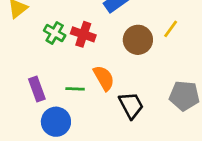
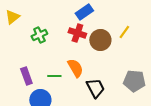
green cross: (55, 33) -> (39, 35), turned 35
red cross: (83, 34) -> (77, 33), moved

